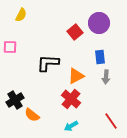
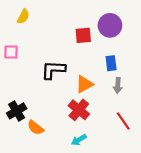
red square: (75, 32) -> (83, 35), turned 35
red line: (111, 121) -> (123, 121), moved

